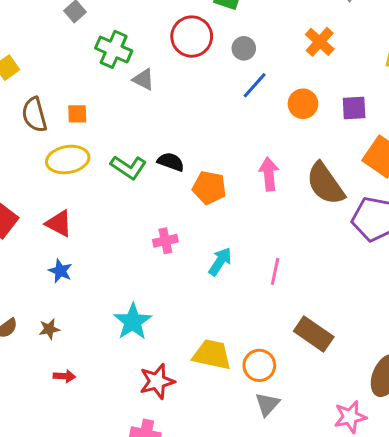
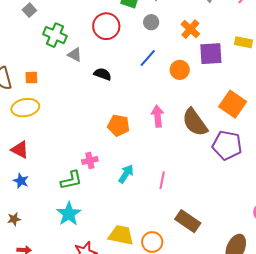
gray circle: (244, 48) -> (151, 22), moved
purple square: (354, 108) -> (211, 54), moved, size x1.4
black semicircle: (171, 162) -> (103, 74), moved
green L-shape: (128, 167) -> (71, 180), moved, turned -45

